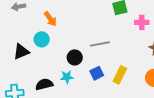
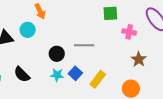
blue square: (97, 73) -> (75, 73), turned -32
cyan star: (67, 77) -> (57, 75), moved
black semicircle: (44, 84) -> (22, 74), turned -132

